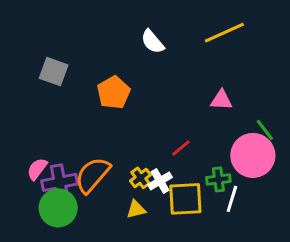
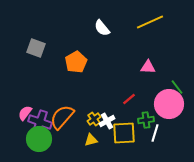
red line: (181, 148) -> (129, 99), moved
purple cross: (60, 182) -> (40, 122), turned 30

